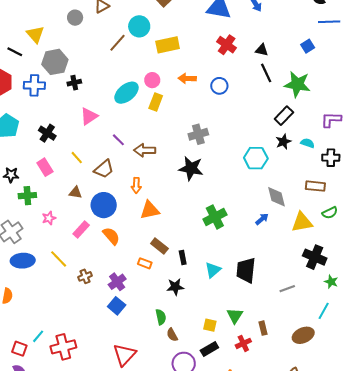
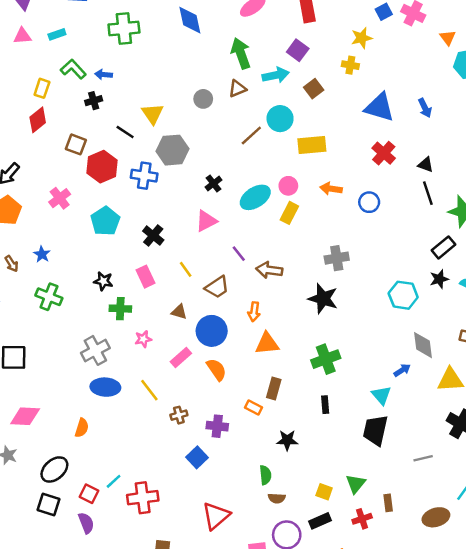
black cross: (74, 83) -> (214, 184), moved, turned -32
green cross: (215, 217) -> (326, 359), moved
brown rectangle: (159, 246) -> (274, 389), turned 60
black rectangle: (183, 258) -> (325, 405), moved
cyan triangle: (213, 270) -> (381, 395), moved, turned -36
purple cross: (117, 282) -> (217, 426), turned 36
blue square: (117, 306) -> (197, 457), moved
brown semicircle: (172, 335) -> (277, 498), turned -64

